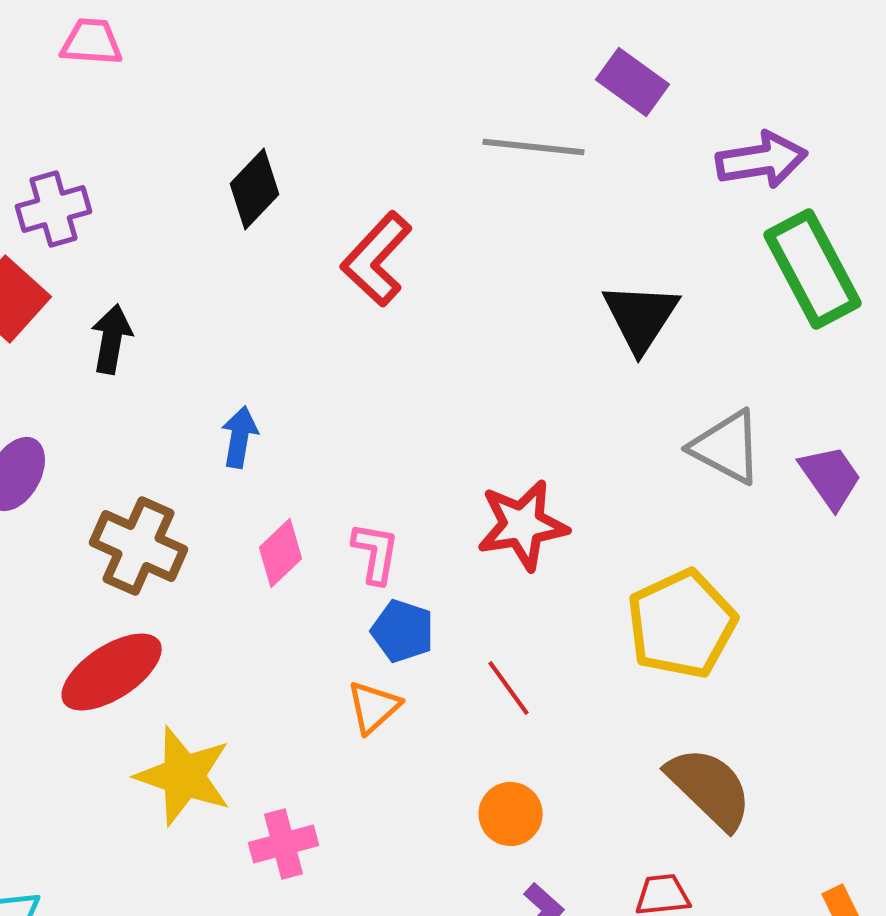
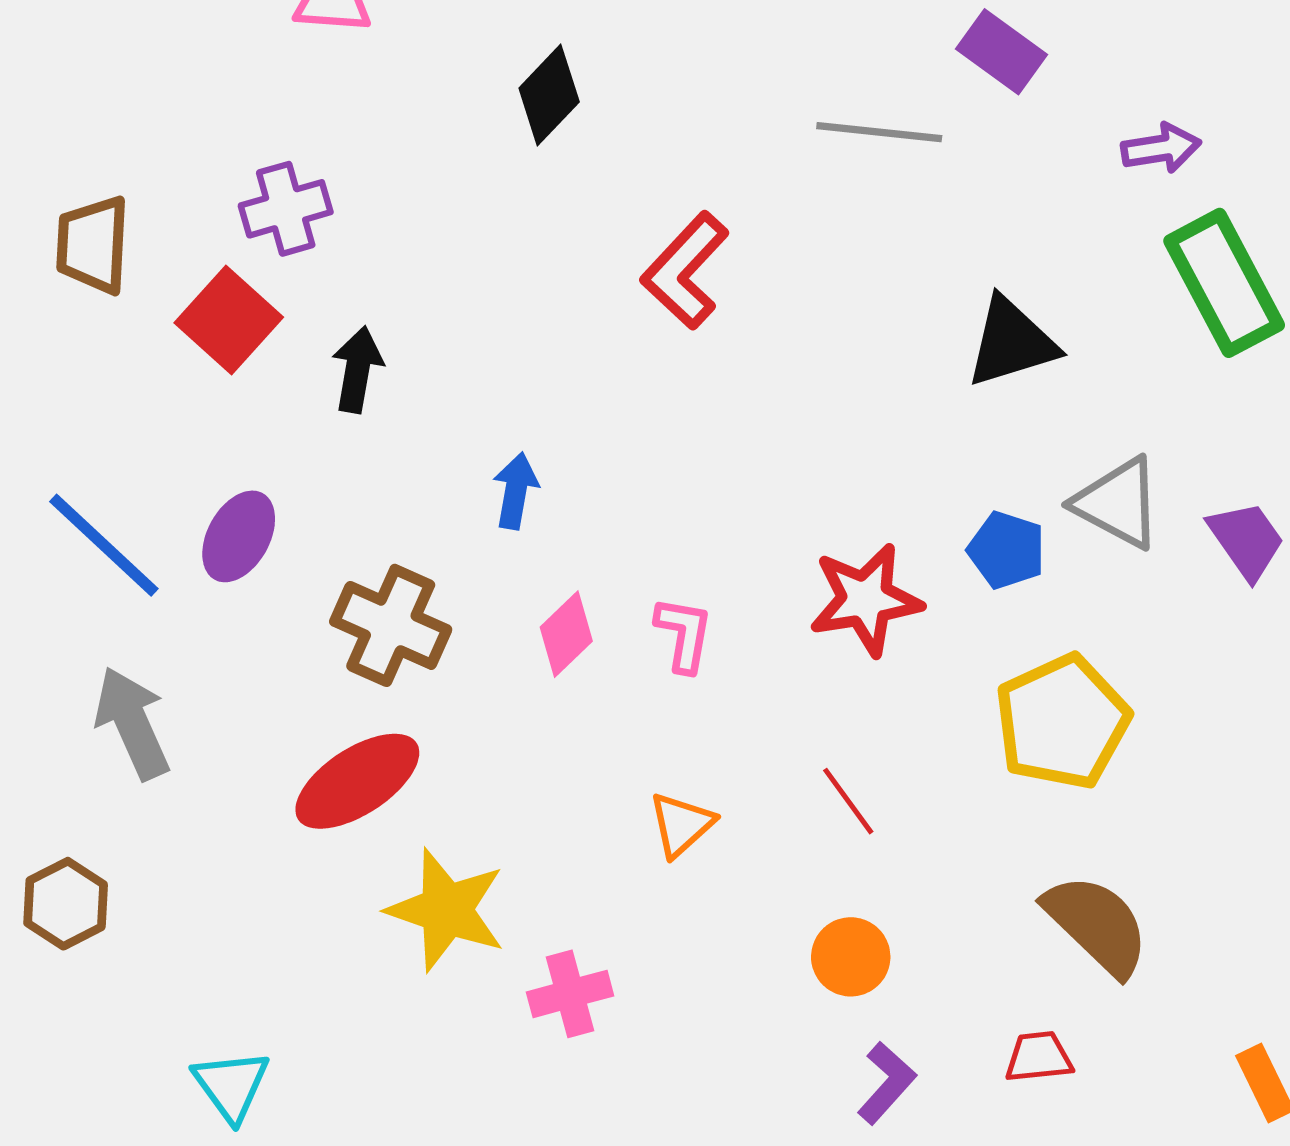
purple arrow: (762, 160) -> (1161, 148), size x0.7
black diamond: (255, 189) -> (549, 95), moved
black triangle: (641, 317) -> (1011, 342), turned 40
blue pentagon: (403, 631) -> (1007, 550), moved

